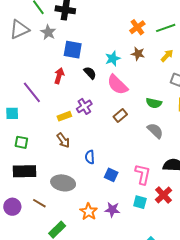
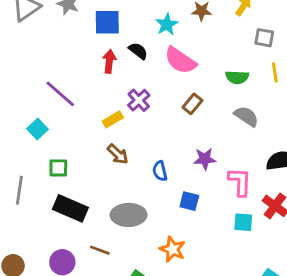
red arrow: (59, 76) -> (109, 61), moved
cyan square: (12, 113) -> (37, 129), turned -32
black rectangle: (24, 171) -> (70, 208), turned 35
blue square: (111, 175) -> (189, 201), moved
purple star: (112, 210) -> (205, 159), moved

